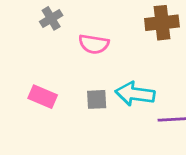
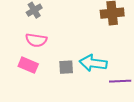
pink semicircle: (94, 44) -> (36, 40), moved

